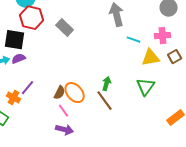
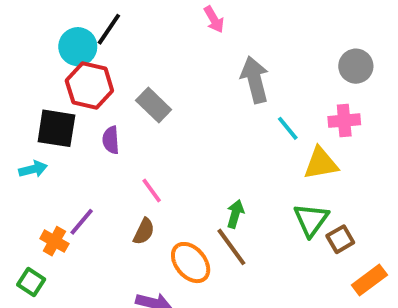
cyan line: (134, 40) -> (288, 128), turned 32
brown square: (175, 57) -> (340, 239), moved
purple semicircle: (19, 59) -> (111, 140), moved, turned -72
orange ellipse: (75, 93) -> (191, 263), moved
pink line: (64, 111) -> (152, 191), moved

